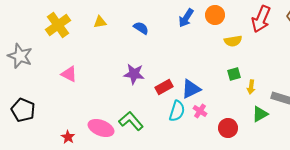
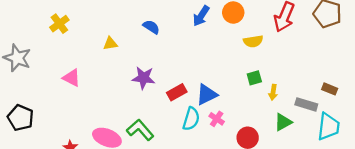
yellow triangle: (100, 22) -> (110, 44), moved
yellow cross: (58, 25) -> (59, 24), size x0.7

